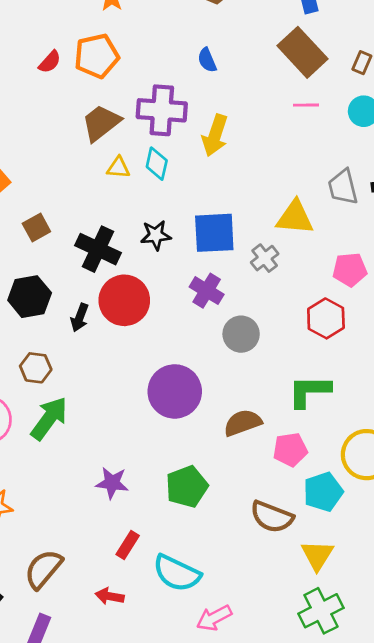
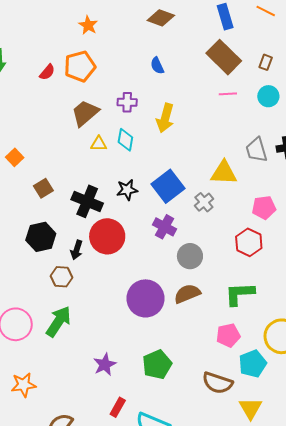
purple cross: (162, 110) -> (127, 102), size x0.6
blue square: (214, 233) -> (168, 186), turned -32
brown hexagon: (36, 368) -> (62, 277), moved
brown semicircle: (243, 423) -> (187, 294), moved
purple star: (112, 483) -> (105, 364), turned -30

